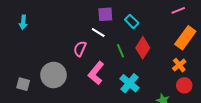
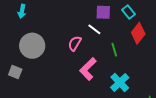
cyan rectangle: (132, 21) -> (128, 12), moved
red diamond: (143, 48) -> (138, 33), moved
gray circle: (54, 75) -> (32, 46), moved

